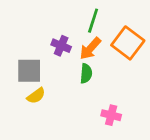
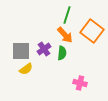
purple cross: (61, 46) -> (44, 49), moved, turned 32
orange arrow: (90, 48) -> (65, 35), turned -84

